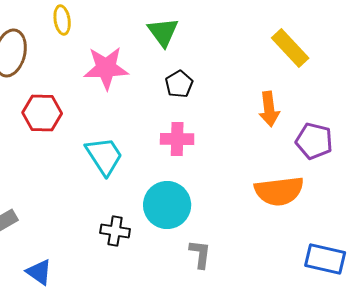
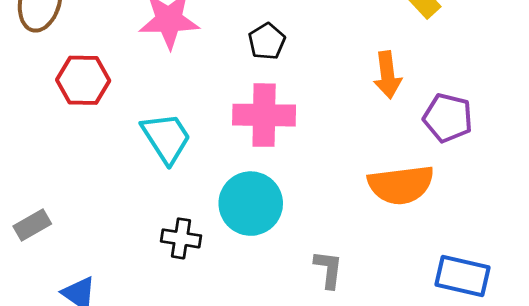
pink cross: (177, 139) -> (264, 115), size x1.4
gray L-shape: (200, 254) -> (328, 269), moved

